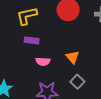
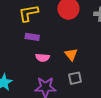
gray square: (77, 82) -> (75, 78), turned 32

